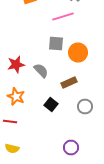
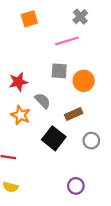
red star: (16, 64) -> (18, 82), moved
orange star: (16, 96) -> (20, 115), moved
black square: (51, 104) -> (54, 138), size x1.5

